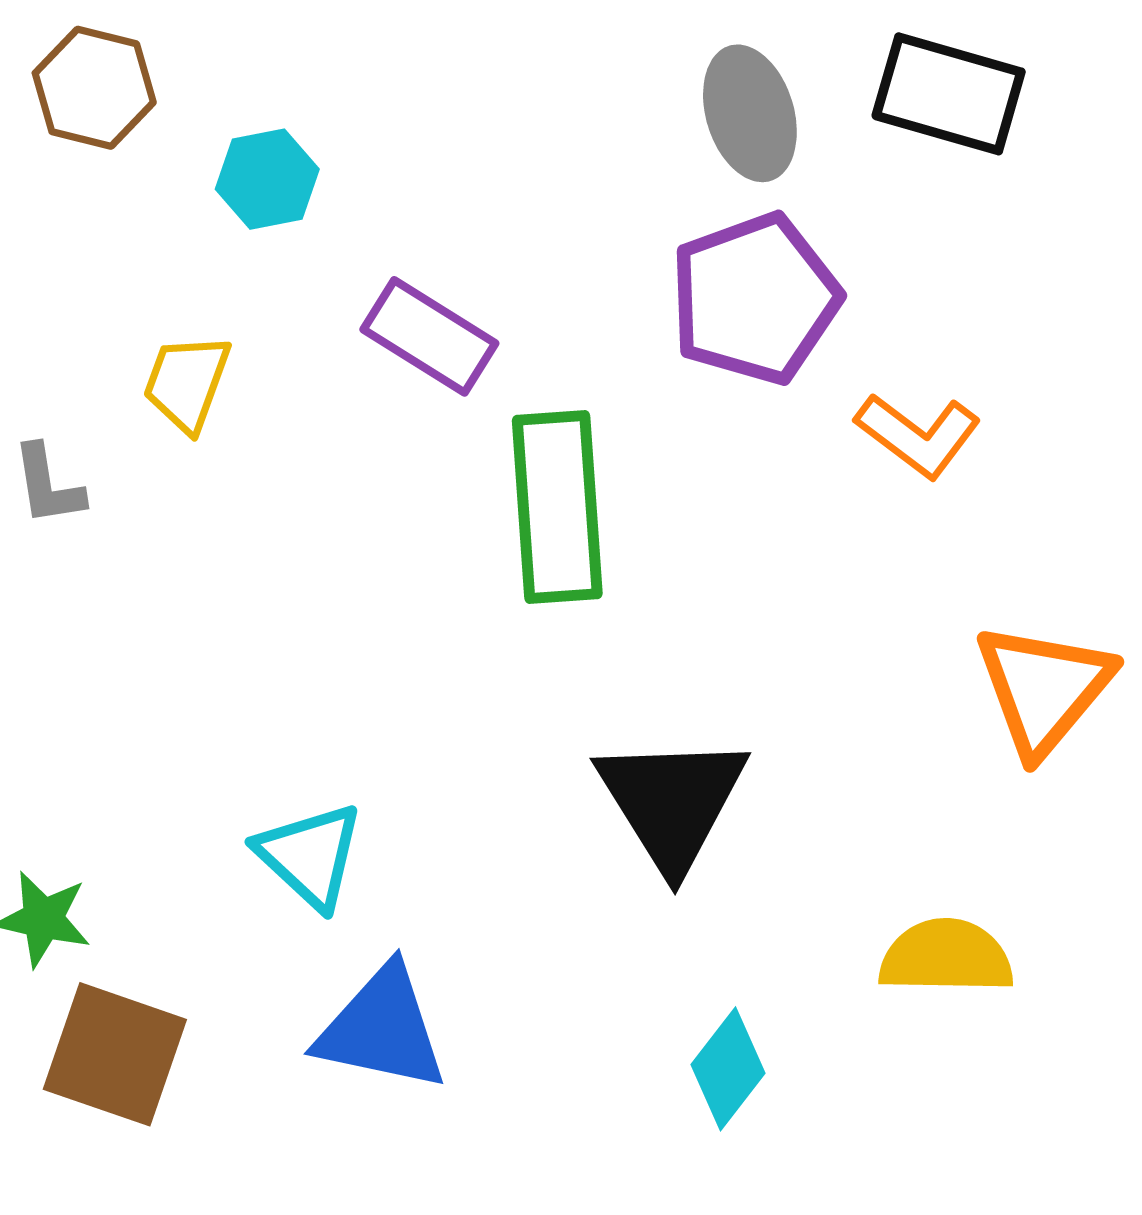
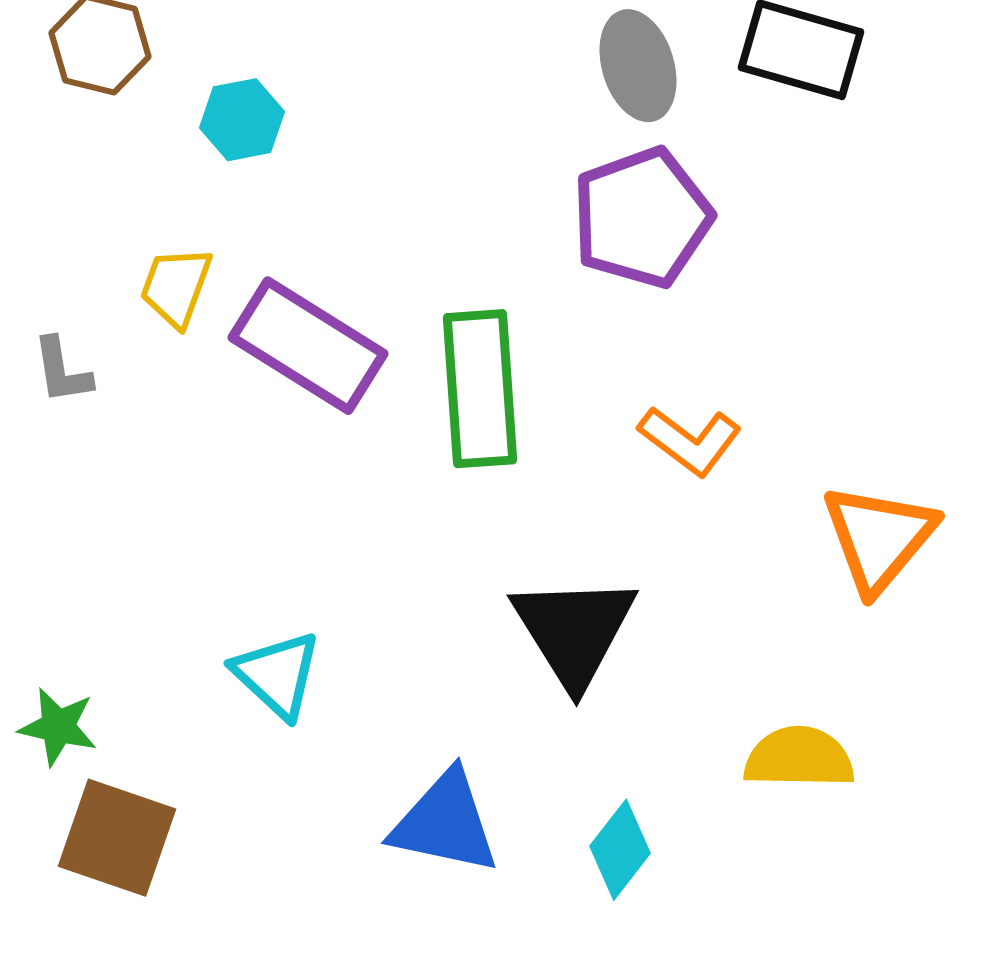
purple rectangle: (429, 336) -> (308, 346), moved, size x1.4
orange L-shape: (918, 435) -> (690, 441), moved
blue triangle: (382, 1029) -> (445, 823), moved

